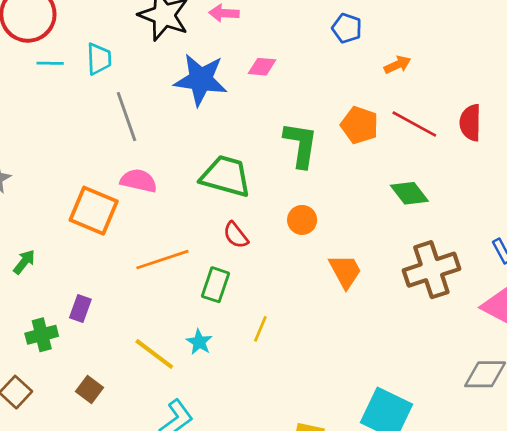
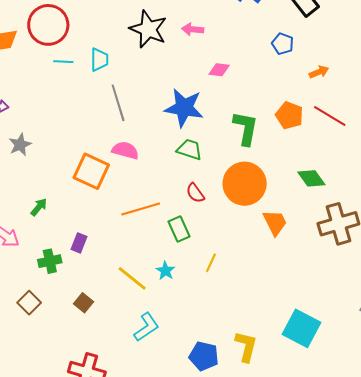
blue star: (201, 80) -> (184, 108), moved
green trapezoid: (226, 176) -> (190, 149), size x0.7
green diamond: (409, 193) -> (311, 178), moved
orange circle: (302, 220) -> (245, 184), size x2.0
green rectangle: (216, 285) -> (179, 229), turned -45

